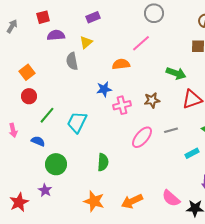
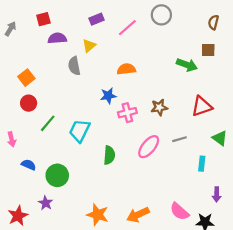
pink line: (141, 43) -> (127, 28), moved
green arrow: (176, 73) -> (187, 65), moved
blue semicircle: (38, 141) -> (29, 165), moved
cyan rectangle: (192, 153) -> (202, 164), turned -56
green semicircle: (103, 162) -> (109, 155), moved

